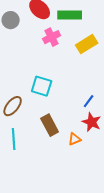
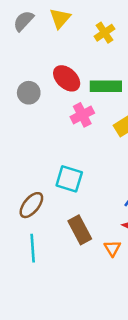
orange triangle: (75, 139) -> (112, 248), turned -40

